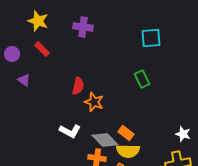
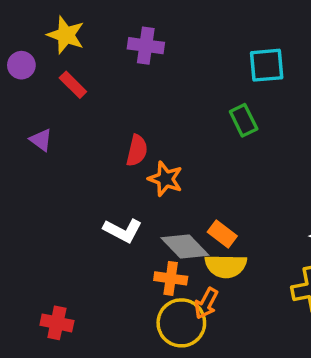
purple circle: (12, 54) -> (21, 65), moved
green rectangle: (142, 79) -> (244, 120), moved

